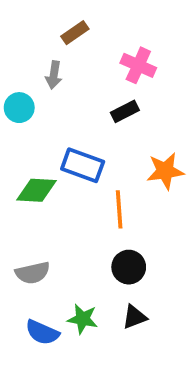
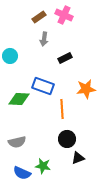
pink cross: (138, 65) -> (64, 15), moved
gray arrow: (54, 75) -> (44, 39), moved
black triangle: (134, 317) -> (78, 158), moved

